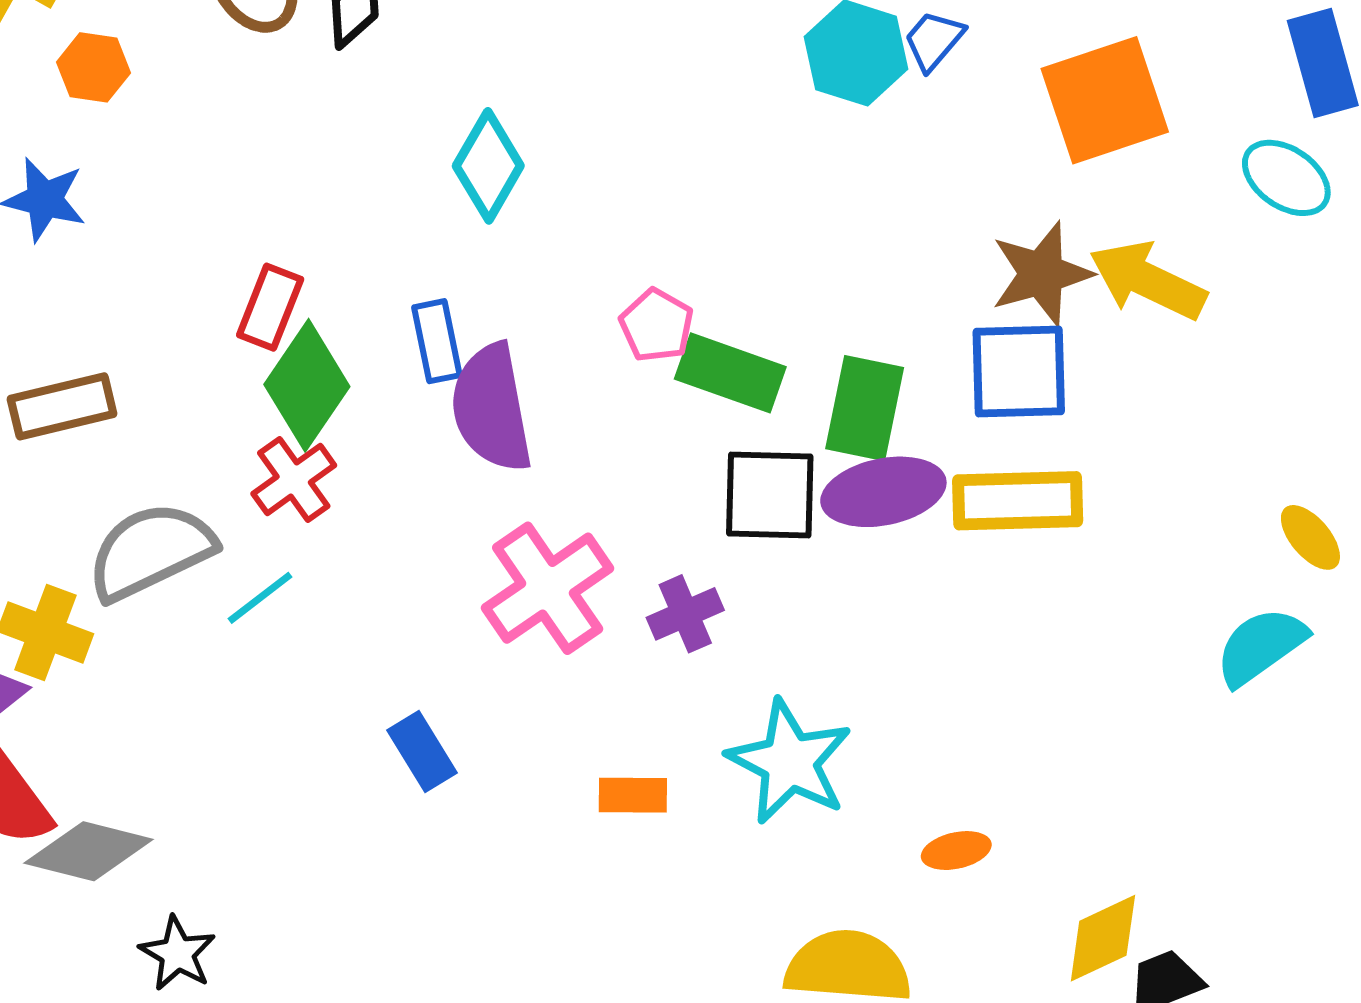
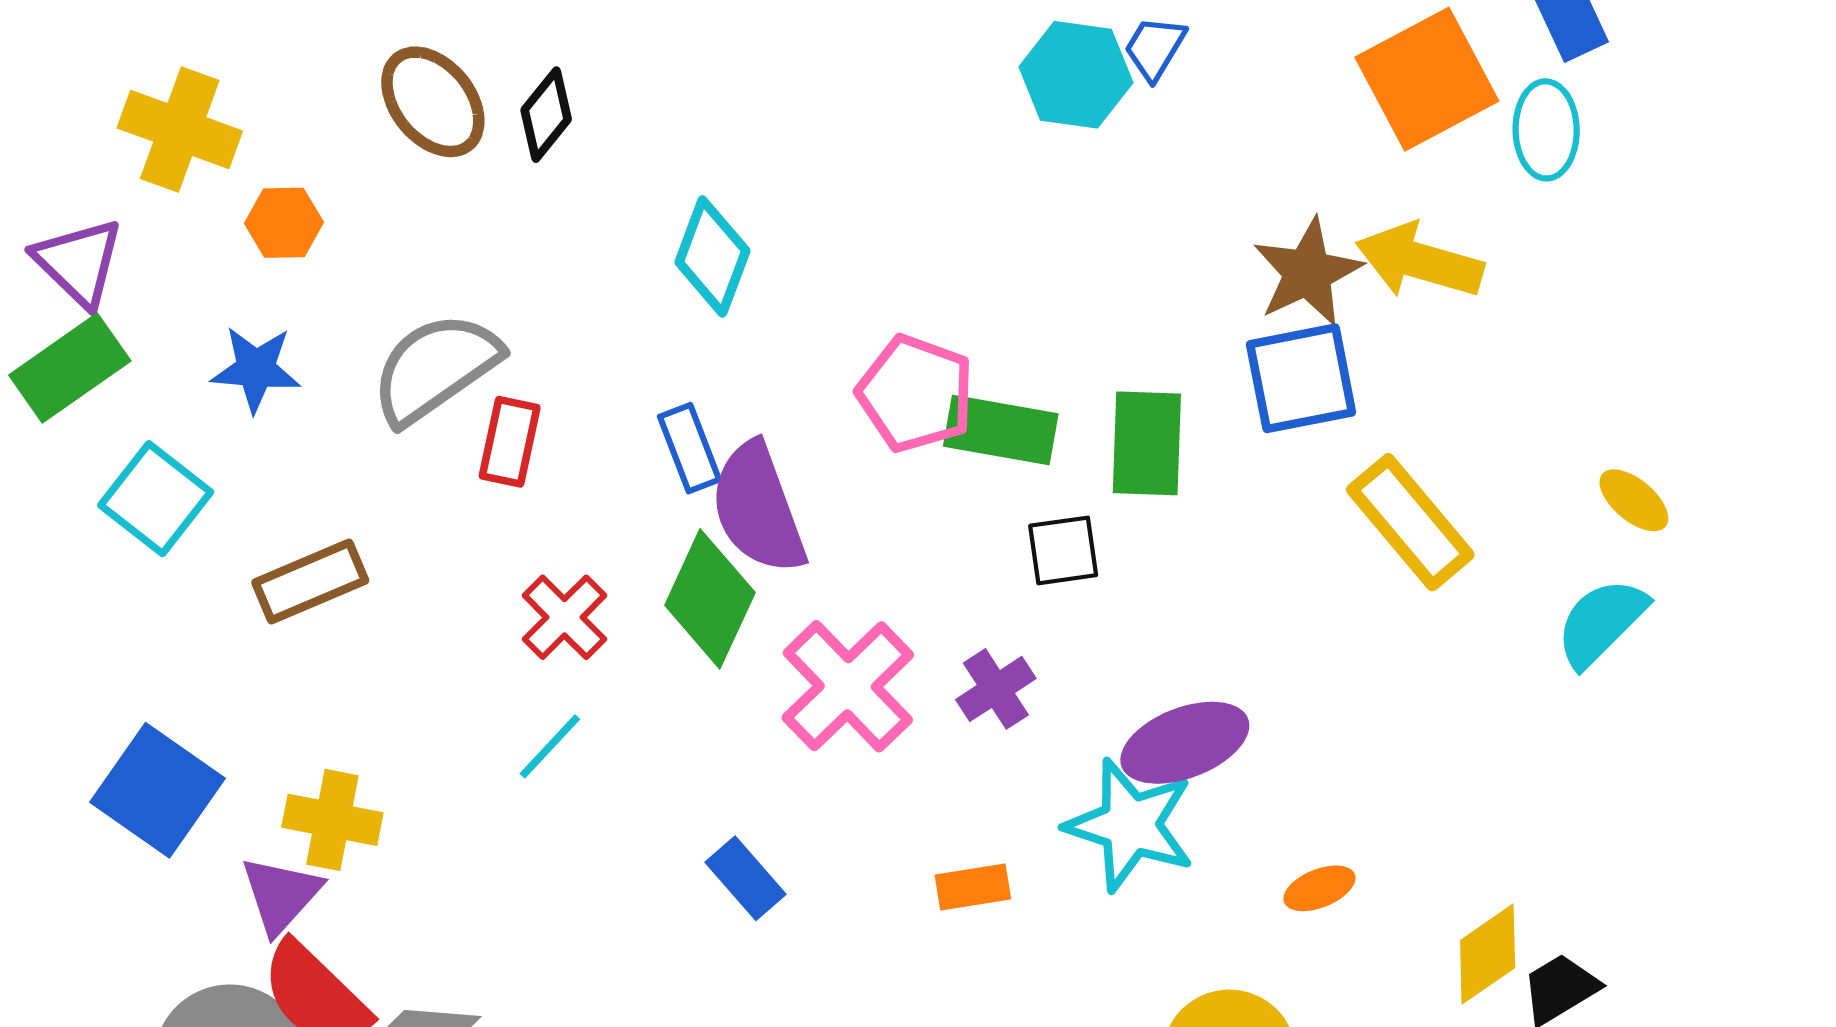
orange square: (1105, 100) -> (1427, 79), moved
cyan ellipse: (1286, 178) -> (1546, 130), turned 64
pink pentagon: (657, 325) -> (916, 393), size x1.5
green diamond: (307, 385) -> (710, 599), moved
purple ellipse: (883, 492) -> (1185, 743), moved
black square: (770, 495) -> (1063, 550), size x0.7
yellow rectangle: (1018, 501) -> (1410, 522), moved, turned 61
gray semicircle: (151, 551) -> (435, 368), moved

